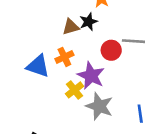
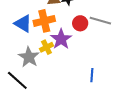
orange cross: (64, 57) -> (44, 21), size x1.5
gray star: (99, 106) -> (29, 57), moved

